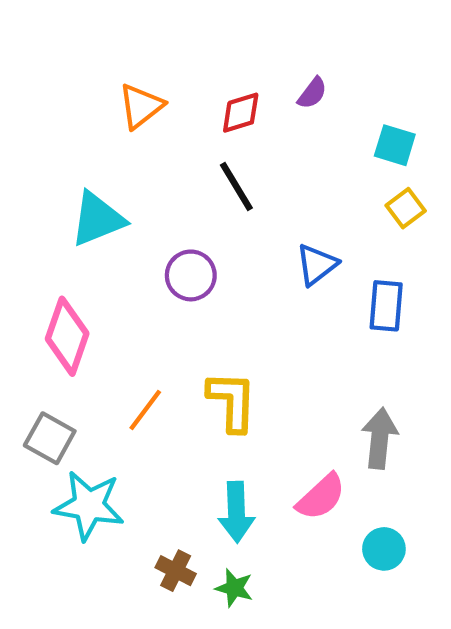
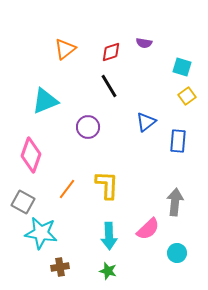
purple semicircle: (312, 93) -> (144, 43), turned 63
brown cross: (176, 571) -> (60, 267), moved, turned -36

